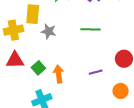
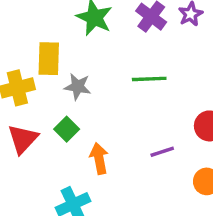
red triangle: (15, 60) -> (23, 139), turned -42
green square: (38, 68) -> (67, 129), moved

